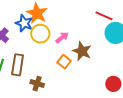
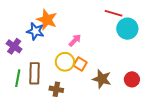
yellow circle: (40, 34) -> (65, 62), moved
brown star: (82, 51) -> (102, 79), moved

